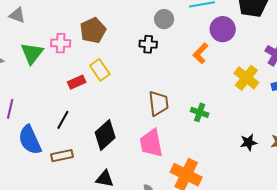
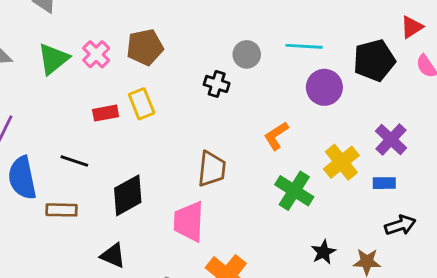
pink cross: (61, 43) -> (96, 54), turned 30
orange L-shape: (200, 53) -> (276, 136), moved
green cross: (200, 112) -> (294, 191), moved, size x1.5
black line: (63, 120) -> (74, 161), turned 66
black star: (249, 142) -> (323, 252), turned -30

